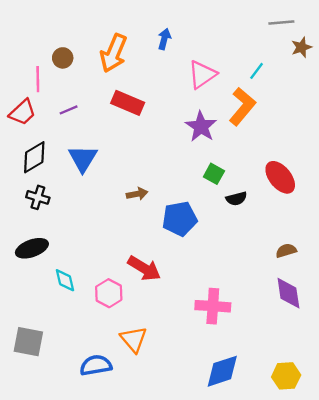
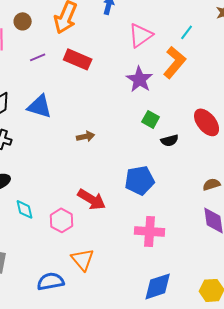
purple line: (69, 110) -> (38, 57), moved
blue triangle: (83, 158) -> (40, 106), turned -44
blue pentagon: (180, 219) -> (140, 180), moved

